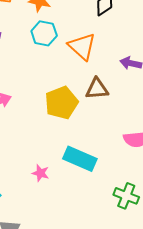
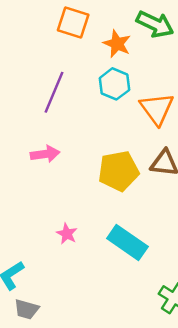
pink star: (41, 173) -> (67, 234), moved

